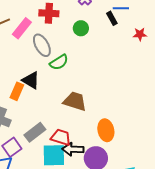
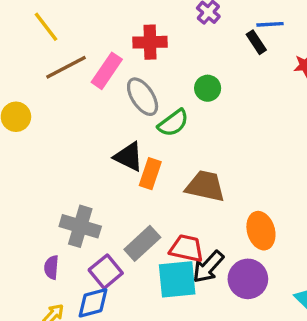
green circle: (81, 28) -> (208, 88), moved
orange rectangle: (17, 91) -> (150, 174), moved
black arrow: (73, 149) -> (208, 267), turned -45

